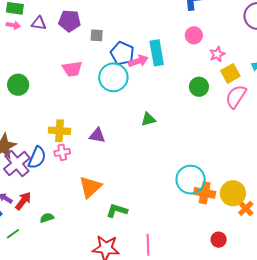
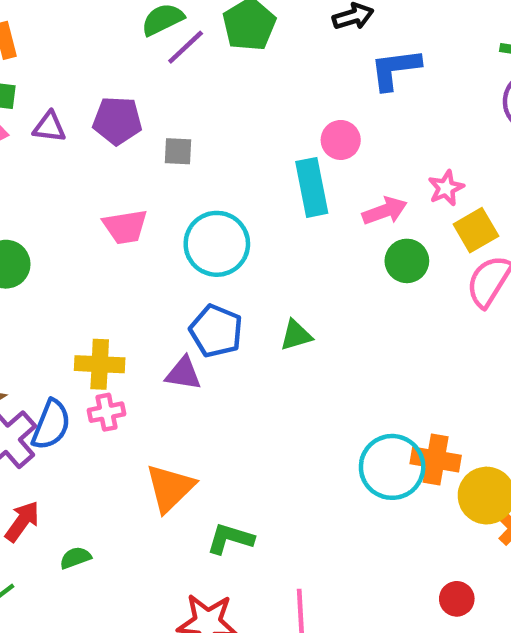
pink circle: (194, 35) -> (341, 140), moved
blue pentagon: (122, 53) -> (216, 331), moved
pink arrow: (138, 61) -> (385, 211), moved
orange cross: (205, 193) -> (436, 459), moved

